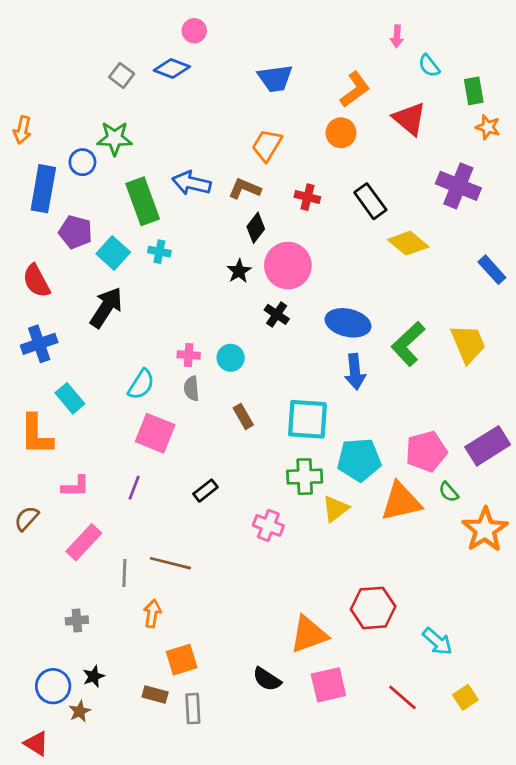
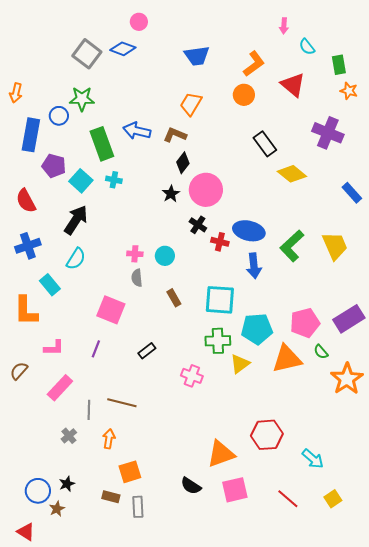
gray square: (122, 75) -> (87, 54), size x1.6
red cross: (307, 197) -> (220, 242), moved
cyan semicircle: (141, 384) -> (76, 259), moved
gray cross: (77, 620) -> (69, 436), moved, turned -35

